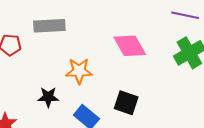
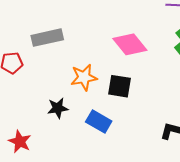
black square: (126, 103) -> (119, 86), moved

